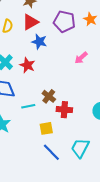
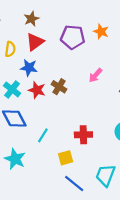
blue star: (39, 42) -> (29, 68), moved
brown cross: (49, 96) -> (59, 87), moved
cyan line: (28, 106) -> (43, 135), turned -40

